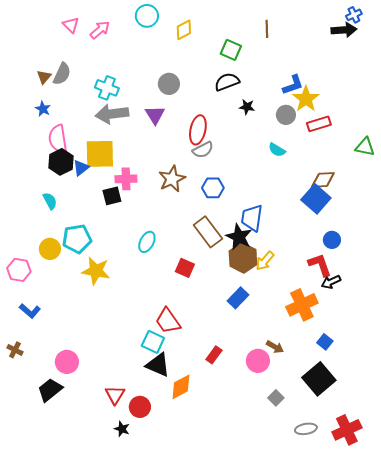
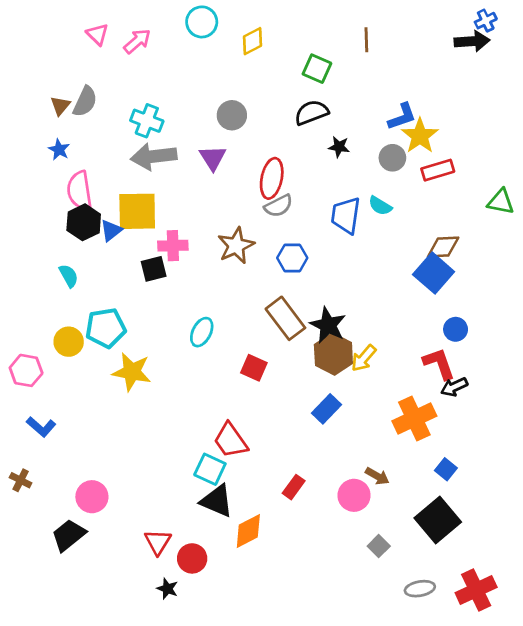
blue trapezoid: (252, 218) -> (346, 215), moved

